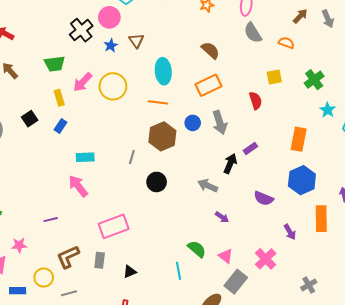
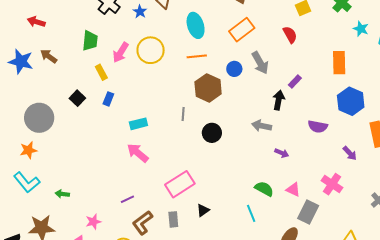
green trapezoid: (55, 64) -> (90, 41), turned -65
purple line: (51, 220) -> (127, 199), moved
black triangle: (130, 272) -> (203, 210), moved

